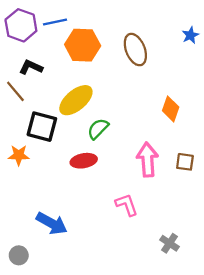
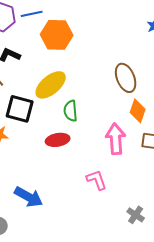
brown ellipse: (135, 50) -> (126, 78), moved
orange diamond: (171, 109) -> (138, 111), moved
green semicircle: (98, 129) -> (71, 111), turned -50

